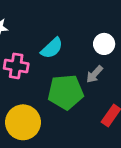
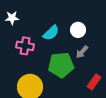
white circle: (104, 44) -> (78, 30), moved

